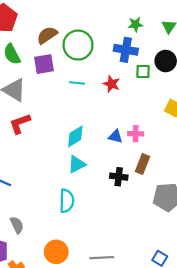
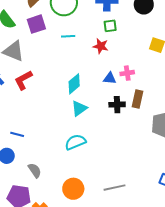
green square: (143, 71) -> (110, 26), moved
red star: (111, 84) -> (101, 46), moved
black cross: (119, 177) -> (117, 105), moved
cyan semicircle: (67, 201) -> (75, 142), turned -105

